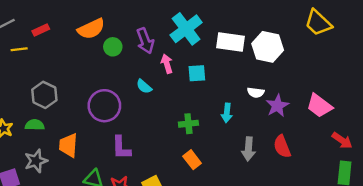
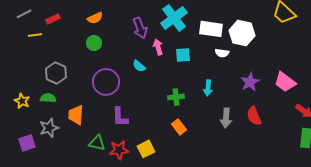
orange semicircle: (91, 29) -> (95, 18), size x0.7
green circle: (113, 47) -> (94, 43), moved
white semicircle: (256, 92) -> (222, 53), moved

